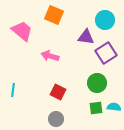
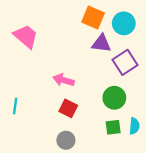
orange square: (54, 15) -> (93, 17), moved
pink arrow: (50, 56) -> (64, 80), moved
cyan semicircle: (114, 107) -> (134, 126), turned 88

